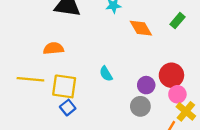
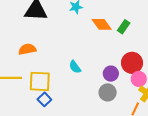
green rectangle: (177, 21) -> (124, 27), moved

